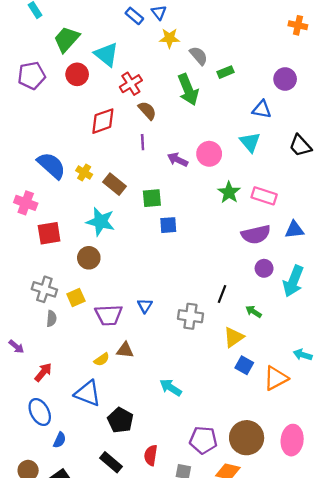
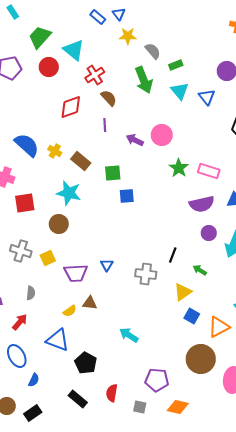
blue triangle: (262, 109) -> (207, 97), turned 42
cyan triangle: (250, 142) -> (180, 91), moved
gray semicircle: (51, 319) -> (31, 293), moved
brown circle: (247, 438) -> (201, 359), moved

